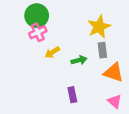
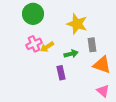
yellow star: (99, 27) -> (77, 24), moved, turned -30
pink cross: (38, 32) -> (34, 44), moved
purple rectangle: (72, 95) -> (61, 73), moved

